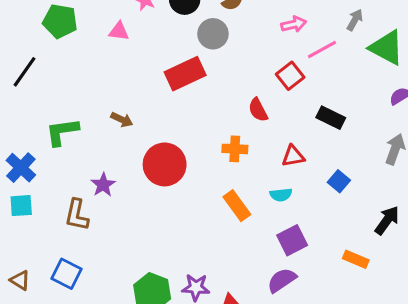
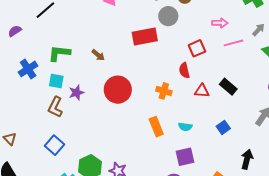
red square: (290, 76) -> (197, 48), moved
red triangle: (293, 156) -> (202, 91), moved
cyan square: (21, 206) -> (56, 81), moved
black arrow: (387, 220) -> (247, 159), turned -36
blue square: (67, 274) -> (55, 145), moved

